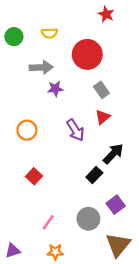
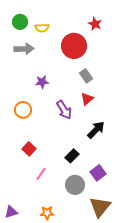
red star: (106, 14) -> (95, 24), moved
green circle: (14, 37) -> (20, 22), moved
gray arrow: (41, 67) -> (24, 49), moved
purple star: (55, 89) -> (42, 82), moved
black rectangle: (94, 175) -> (72, 156), moved
pink line: (48, 222) -> (41, 174), moved

